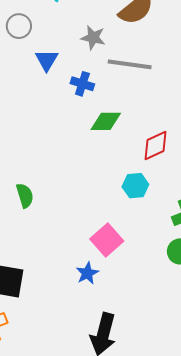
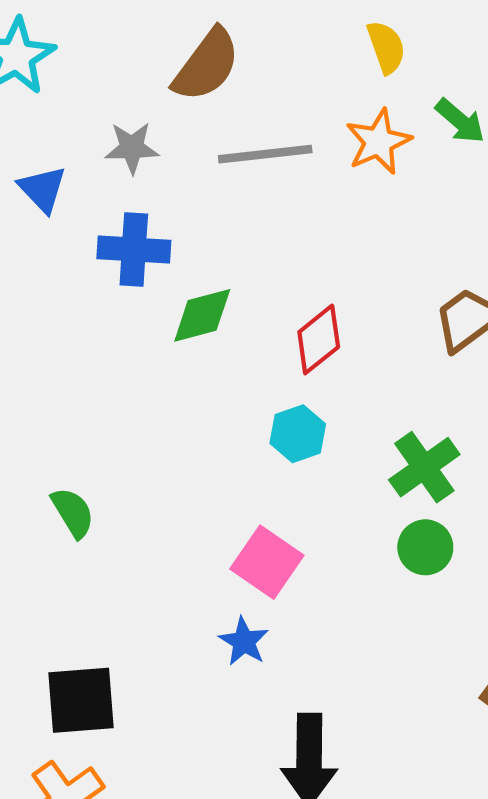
blue triangle: (47, 60) -> (42, 189), moved
gray line: (130, 64) -> (265, 154), moved
blue cross: (82, 84) -> (134, 249), size x1.4

